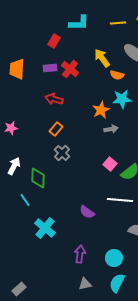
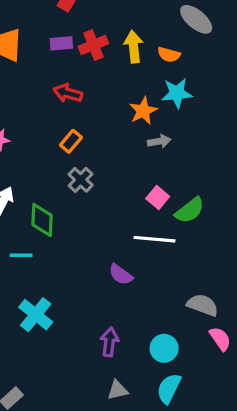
yellow arrow: (102, 58) -> (134, 47), moved, turned 30
red cross: (70, 69) -> (93, 45), turned 30
cyan line: (25, 200) -> (21, 255), turned -56
white line: (120, 200) -> (154, 239), moved
cyan cross: (45, 228) -> (36, 315), moved

